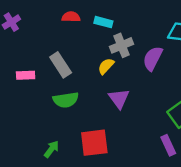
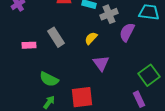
gray cross: (122, 45) -> (109, 14), moved
green semicircle: (66, 100) -> (49, 79), moved, turned 36

